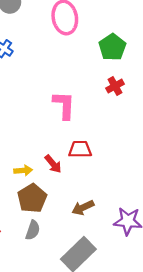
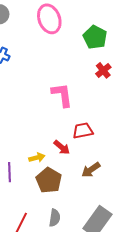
brown arrow: (83, 208) -> (91, 170), moved
gray semicircle: (33, 230) -> (55, 218), moved

